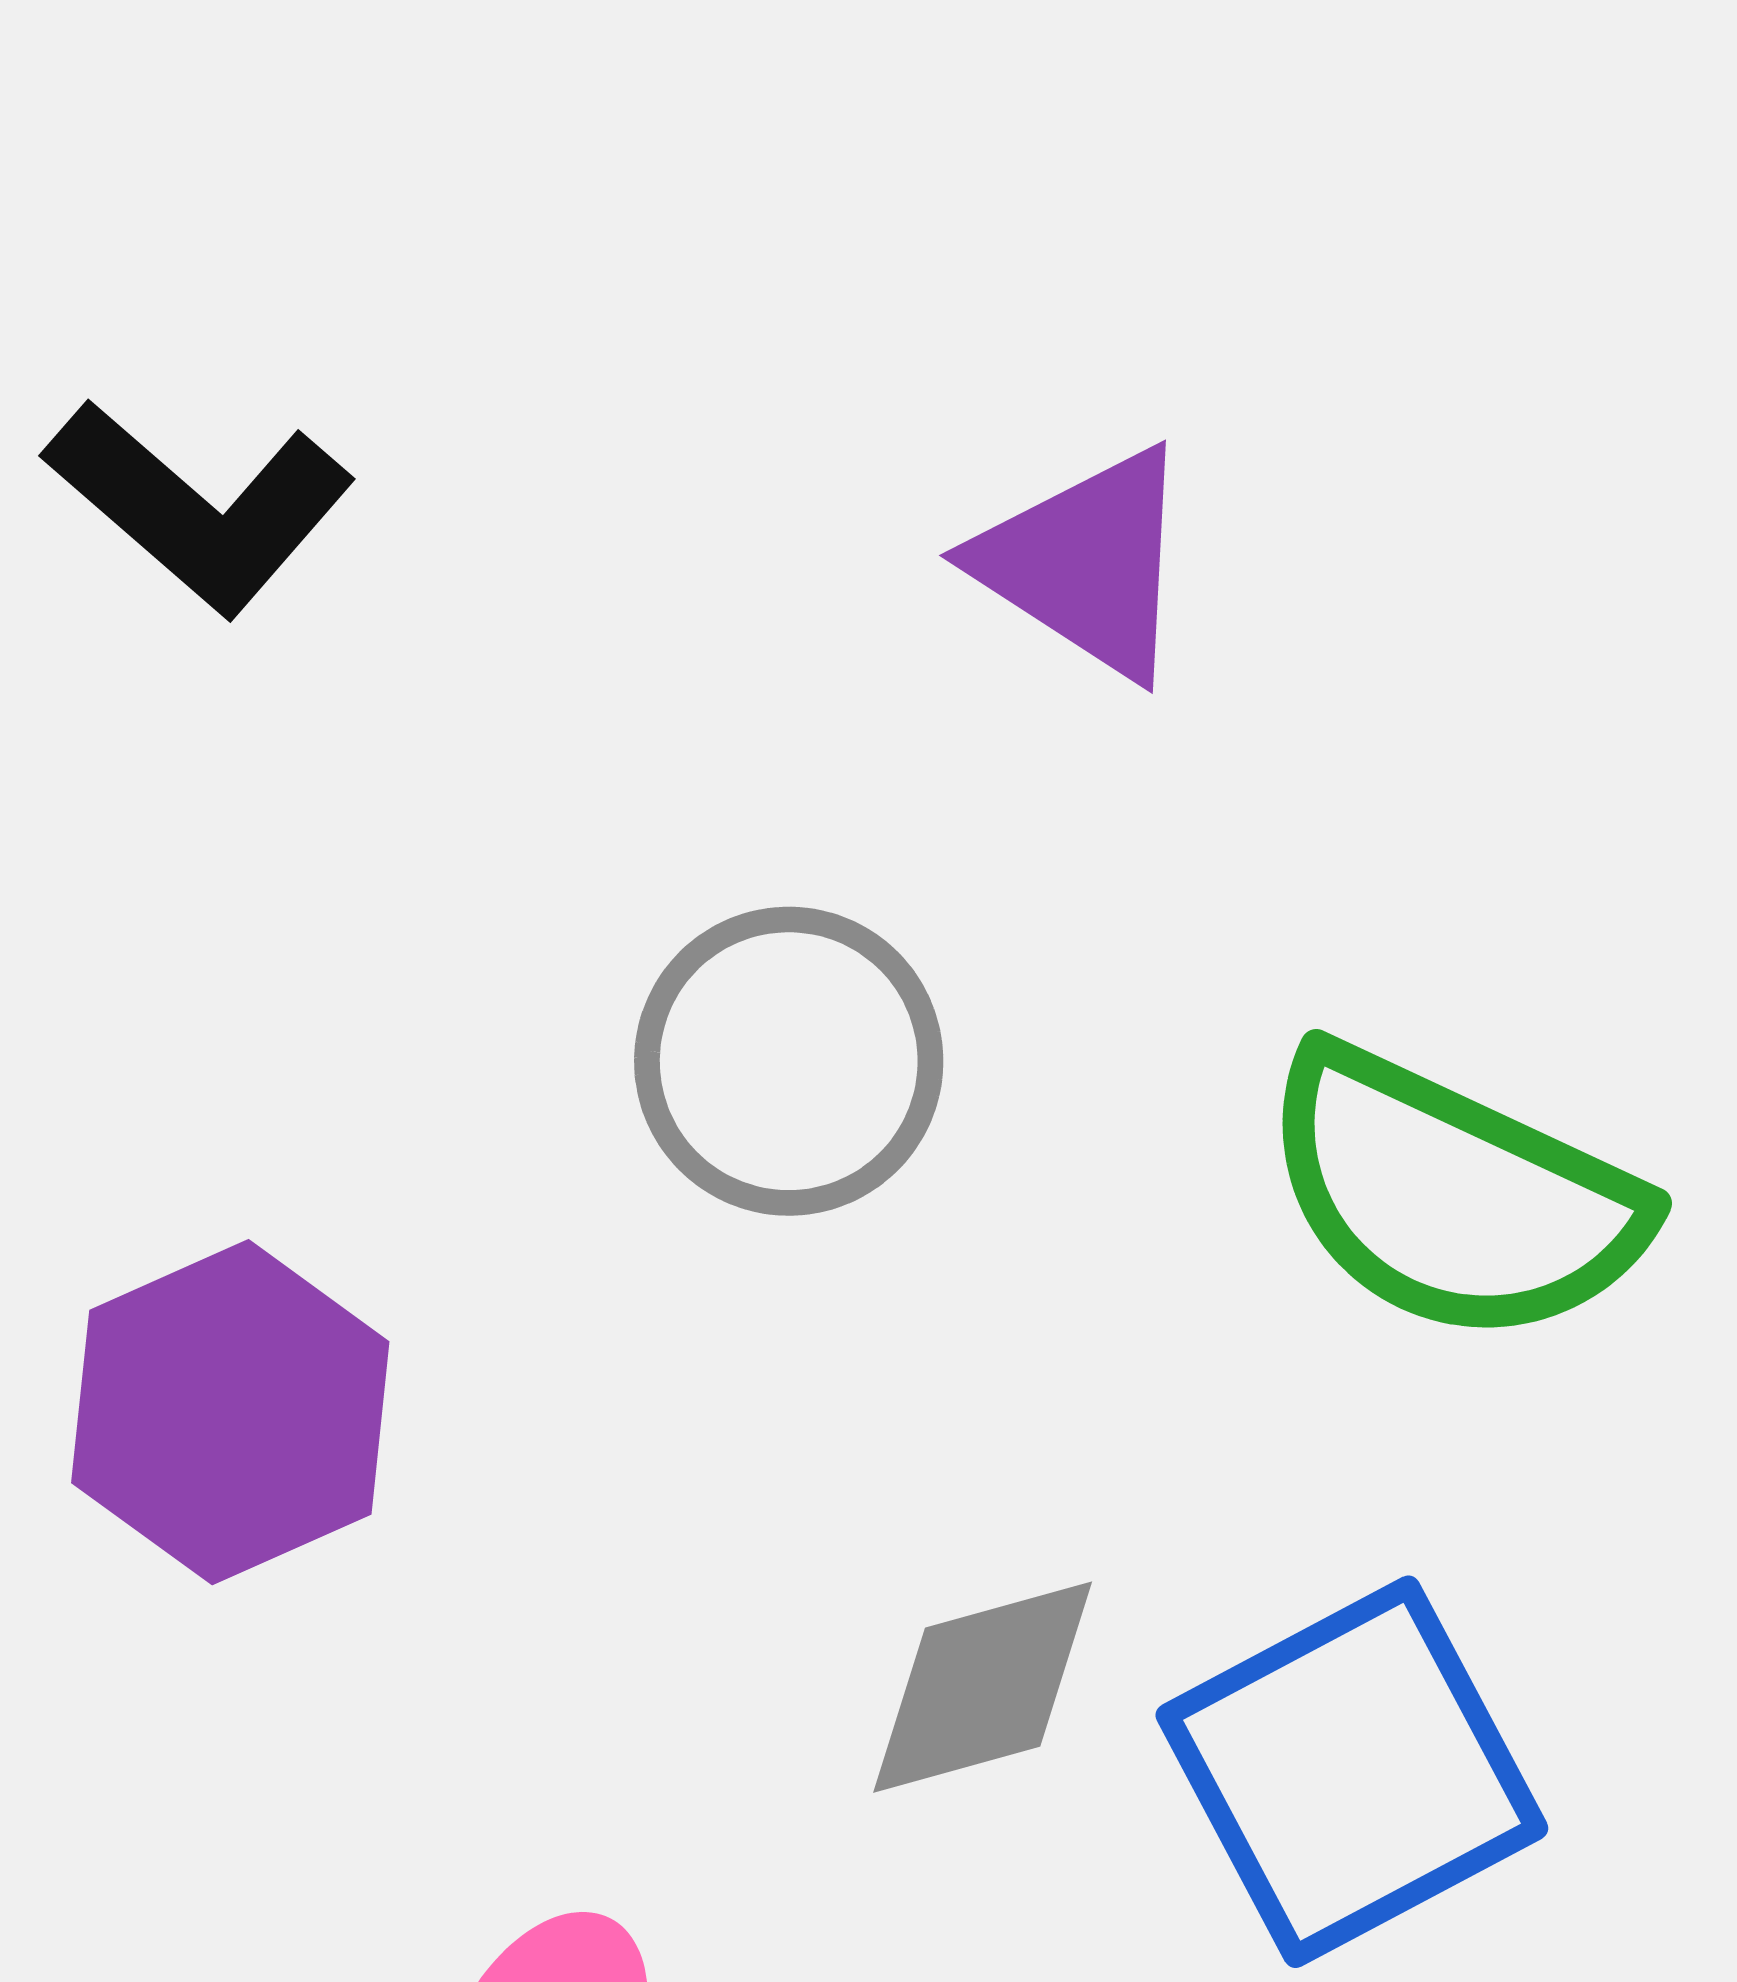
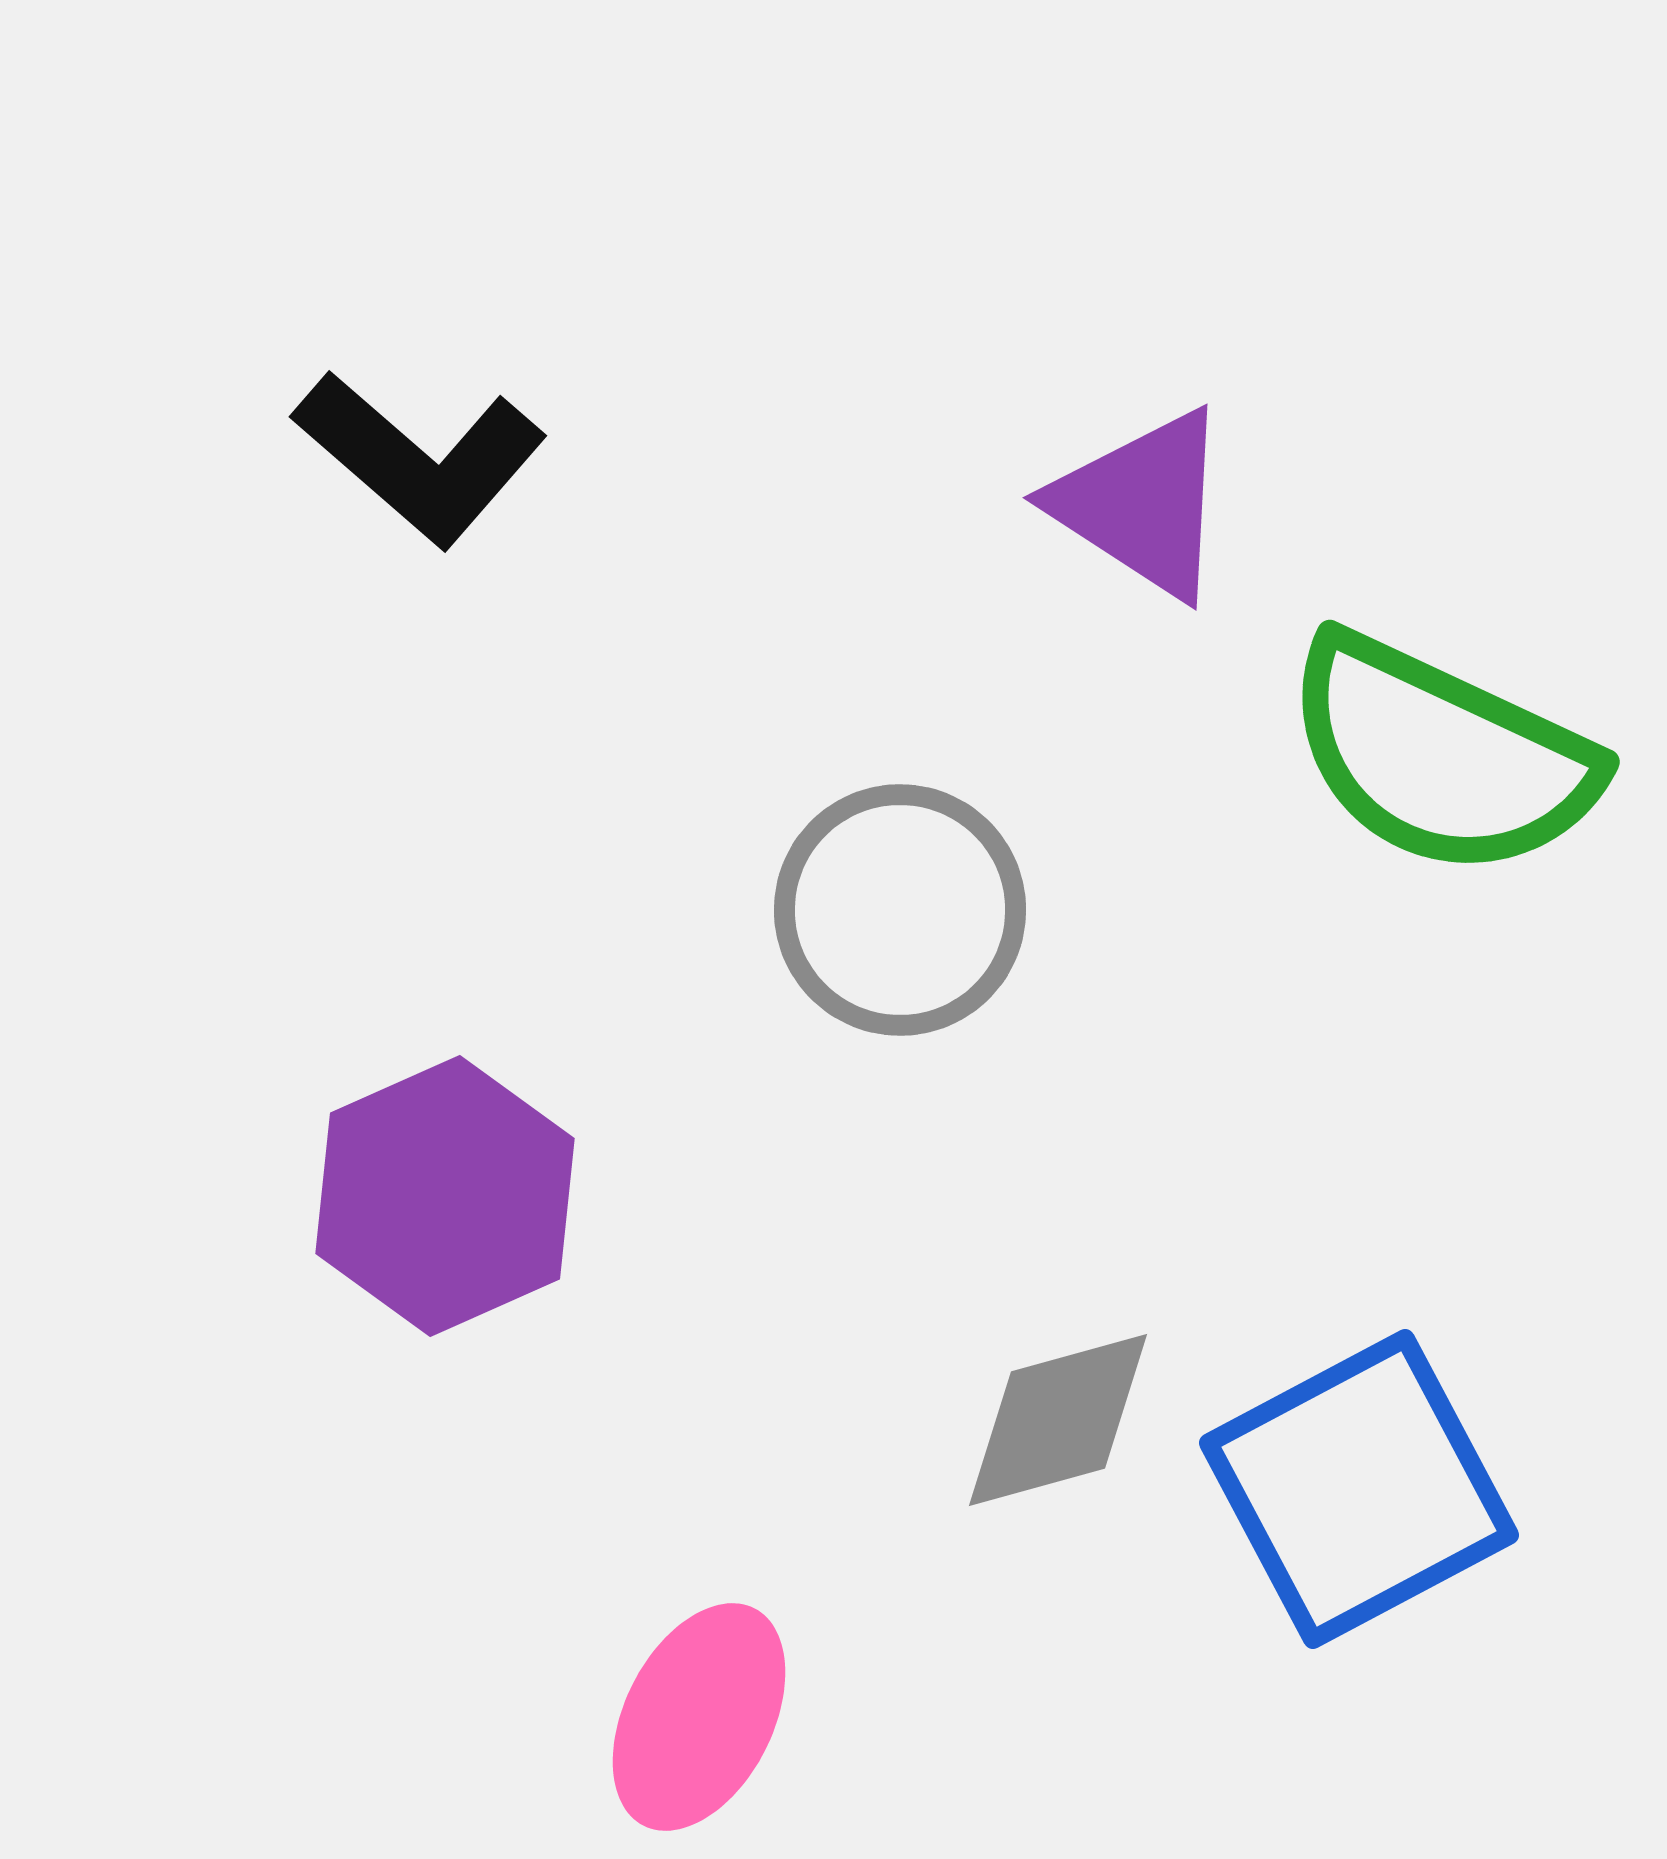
green semicircle: (1453, 1196) -> (1441, 756), moved

